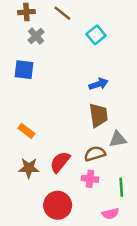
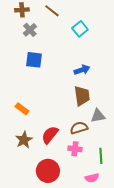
blue square: (24, 70) -> (34, 60), moved
brown star: (29, 168) -> (24, 140), turned -30

